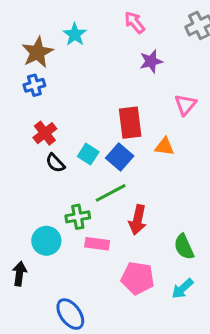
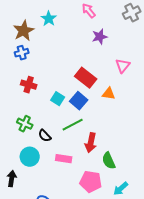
red rectangle: (130, 123) -> (86, 78), turned -45
red cross: (45, 133) -> (29, 85), turned -35
black semicircle: (55, 163) -> (45, 136), moved
green cross: (78, 217) -> (25, 124), moved, turned 35
green semicircle: (184, 247) -> (109, 161), moved

